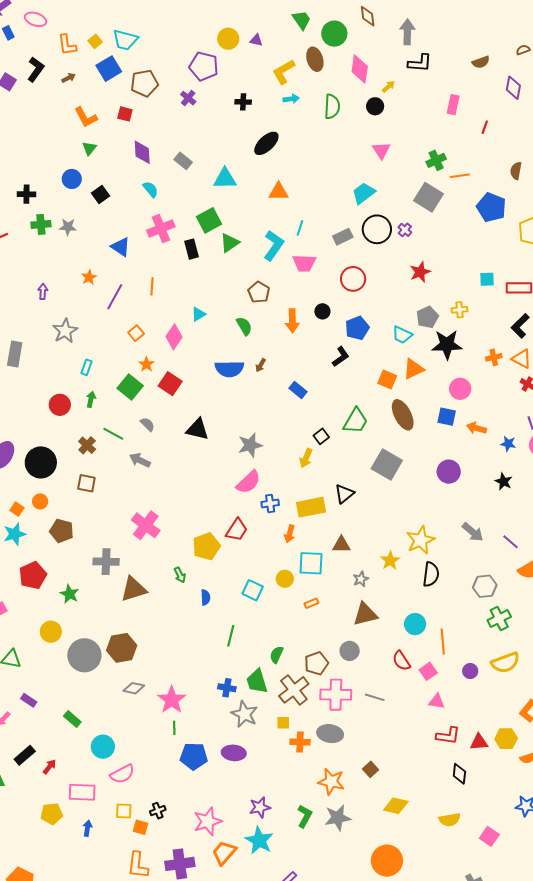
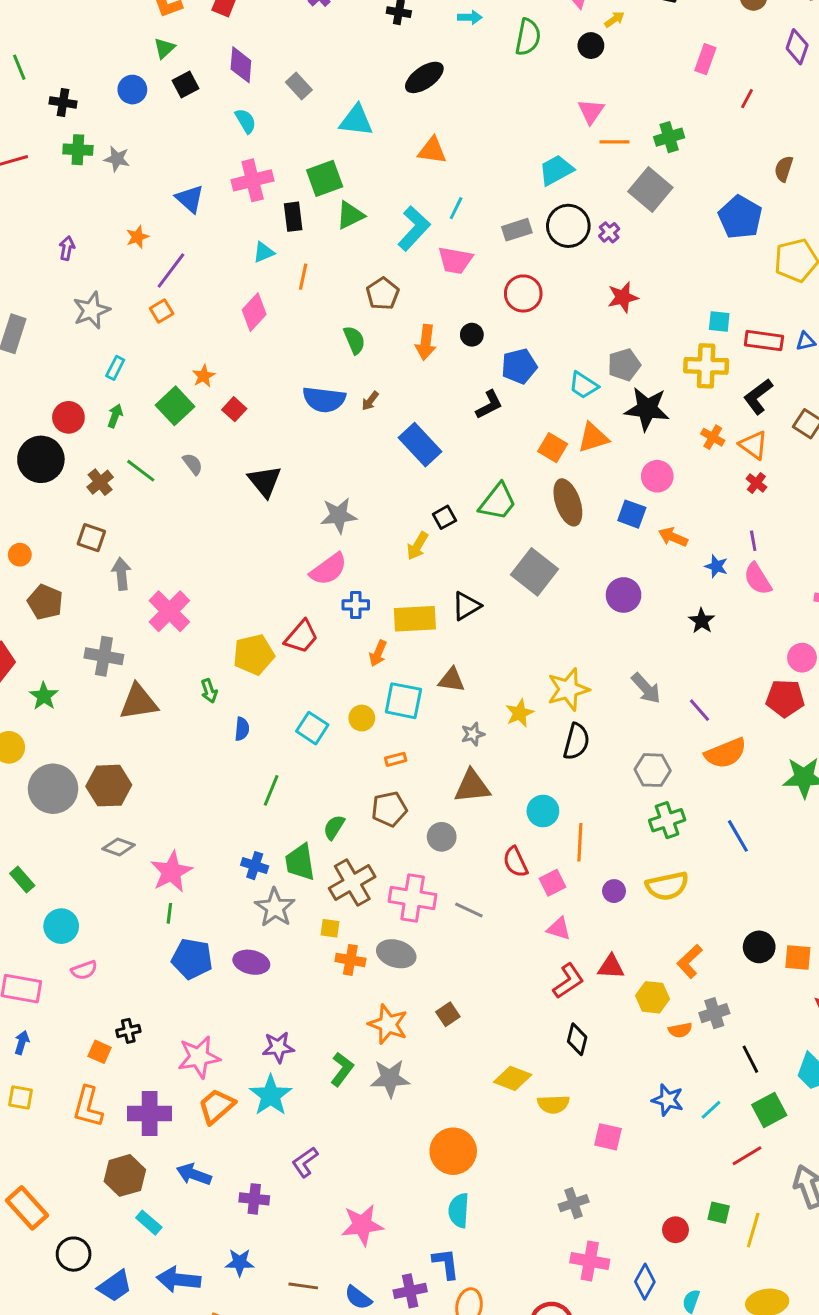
orange line: (460, 176) -> (615, 142), moved
black square: (100, 194) -> (185, 84), moved
orange line: (152, 286) -> (303, 277), moved
yellow cross: (460, 310) -> (706, 366), moved, size x1.8
cyan triangle: (198, 314) -> (264, 252), moved
orange square: (136, 333) -> (162, 311), moved
pink diamond: (174, 337) -> (254, 312), moved
orange cross: (494, 357) -> (713, 437), turned 35
red square: (170, 384) -> (234, 409), size x0.7
blue rectangle: (298, 390) -> (420, 445), size x1.6
black triangle: (197, 429) -> (265, 481), turned 30
gray arrow: (140, 460) -> (121, 574), moved, turned 50
black circle: (41, 462) -> (41, 459), moved
brown pentagon: (316, 663) -> (389, 809), moved
red L-shape: (448, 736) -> (568, 981), turned -50
red triangle: (479, 742) -> (611, 967), moved
pink semicircle: (122, 774) -> (84, 970), size x0.7
yellow diamond: (396, 806) -> (513, 1078), moved
yellow square: (124, 811) -> (21, 1098), moved
pink square: (489, 836) -> (608, 1137), turned -30

